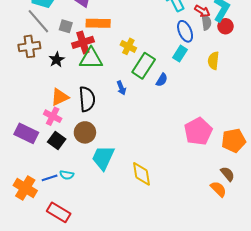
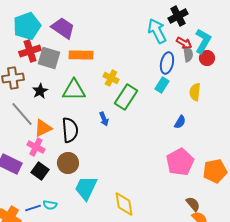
gray line: (38, 21) -> (22, 114), moved
gray square: (66, 26) -> (49, 58), size x1.6
blue ellipse: (185, 31) -> (167, 63), turned 35
red cross: (83, 42) -> (30, 51), moved
blue semicircle: (162, 80) -> (180, 122), moved
brown semicircle: (228, 174) -> (193, 204), moved

